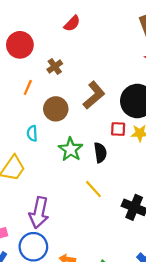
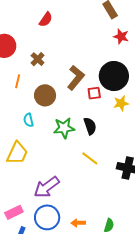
red square: (118, 129) -> (94, 93), moved
green star: (71, 149) -> (64, 128), turned -30
purple arrow: (39, 213) -> (47, 187), turned 52

